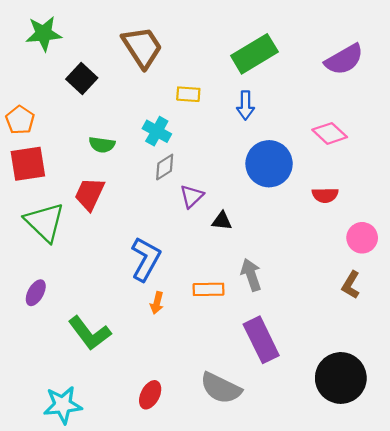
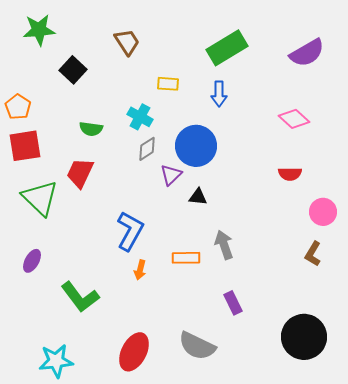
brown trapezoid: (142, 47) -> (127, 42), size x0.7
blue circle: (269, 164) -> (196, 146), moved
purple rectangle: (261, 340) -> (233, 303), size x0.6
red ellipse: (150, 395) -> (134, 352), size x1.5

